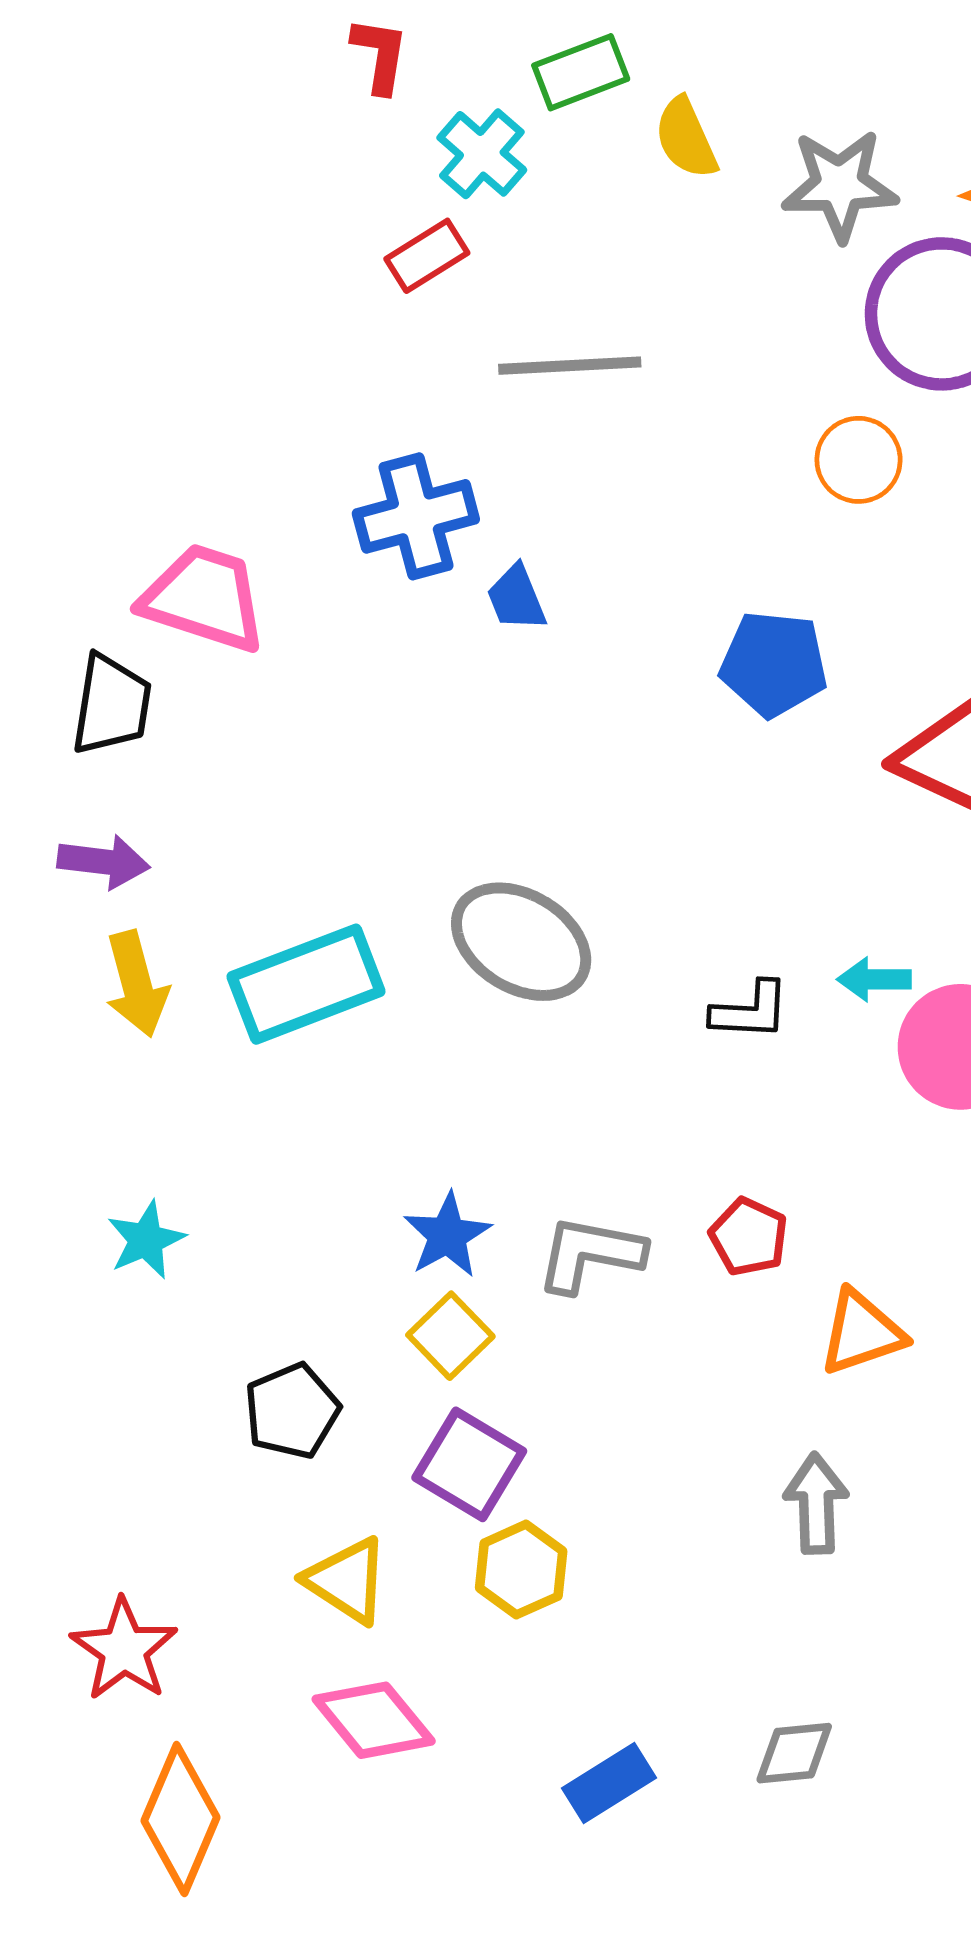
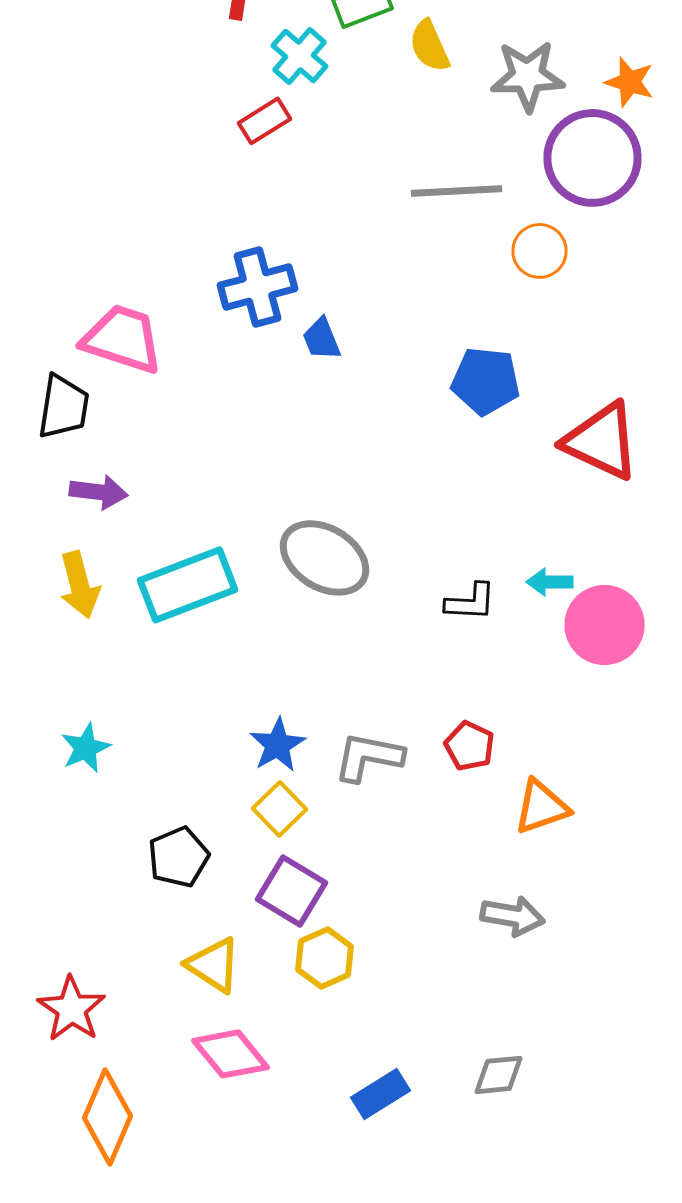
gray line: (570, 366) -> (456, 191), moved
purple arrow: (104, 862) -> (98, 492), moved
gray arrow: (816, 1504) -> (512, 916), turned 102

